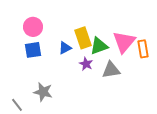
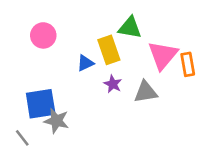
green triangle: (99, 46) -> (130, 28), moved, turned 30
blue square: (33, 50) -> (41, 104), moved, size x1.4

